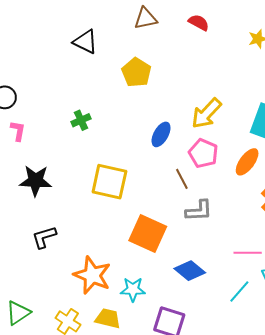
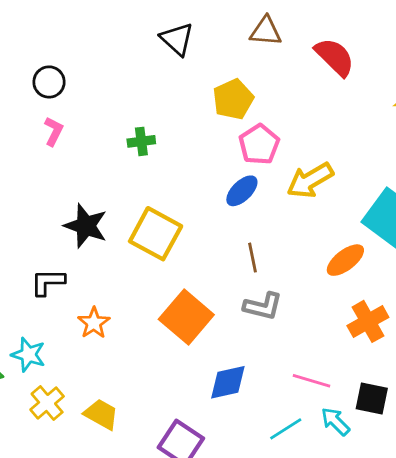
red semicircle: (199, 23) -> (335, 57), size x1.5
pink pentagon: (203, 153) -> (259, 144), moved
black star: (36, 181) -> (86, 226), moved
blue diamond: (190, 271) -> (228, 382), turned -68
orange star: (92, 275) -> (94, 323), moved, size x0.6
cyan star: (133, 289) -> (28, 355), moved

